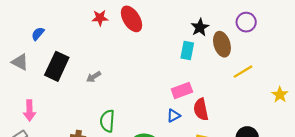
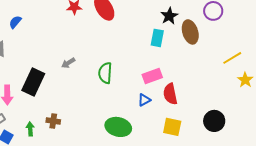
black rectangle: (57, 66) -> (33, 82), moved
yellow line: (243, 72) -> (232, 58), moved
green semicircle: (107, 121) -> (105, 73), moved

